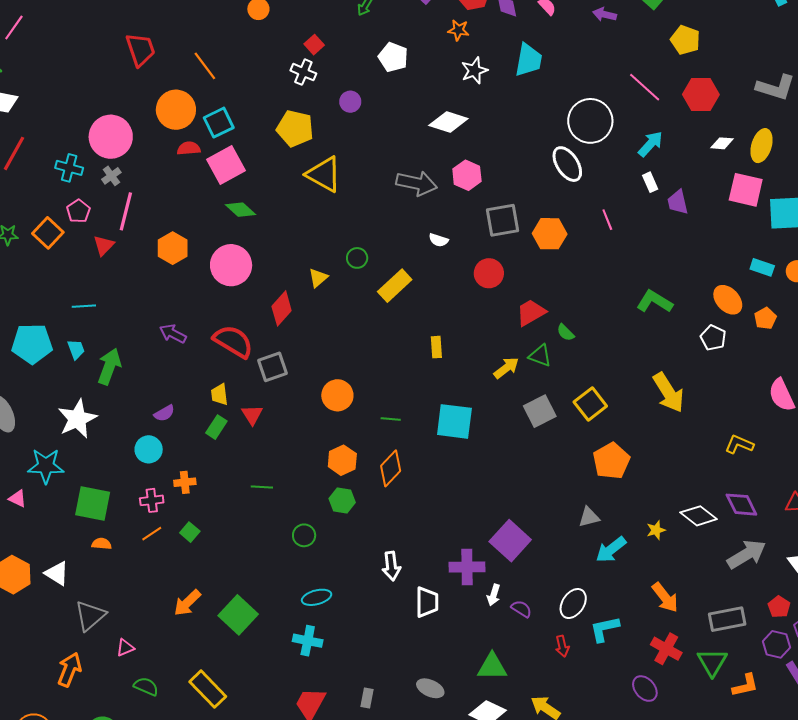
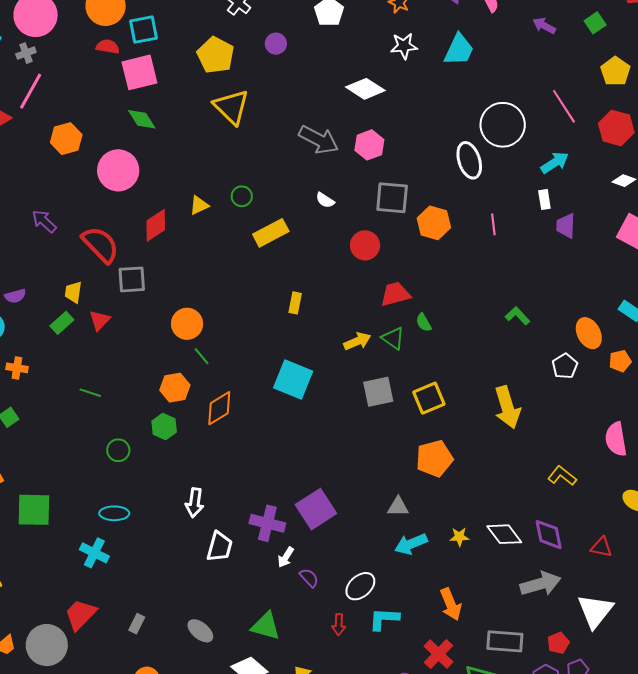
green L-shape: (654, 302) -> (518, 316), size x0.7
green line: (391, 419) -> (202, 356), moved, turned 30
green square: (238, 615) -> (34, 510), turned 33

